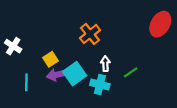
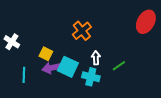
yellow square: (50, 59) -> (46, 54), turned -32
cyan square: (75, 74) -> (68, 67), turned -30

